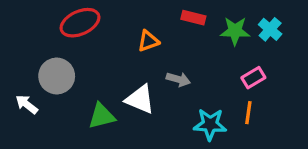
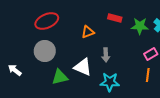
gray circle: (57, 76) -> (45, 51), moved
gray arrow: (178, 79) -> (106, 55), turned 72
cyan star: (210, 124) -> (110, 82), moved

